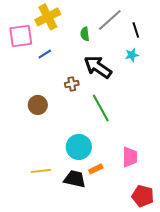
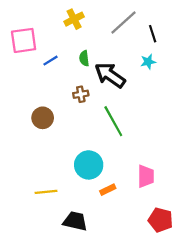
yellow cross: (48, 17) -> (74, 19), moved, size x0.7
green semicircle: (85, 34) -> (84, 58), moved
black trapezoid: (75, 179) -> (75, 221), moved

